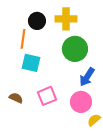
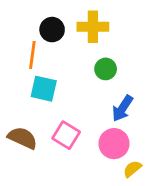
green circle: (75, 49) -> (106, 69), size x0.6
pink square: (47, 96) -> (66, 135), turned -36
brown semicircle: (16, 98) -> (23, 138), size x1.5

